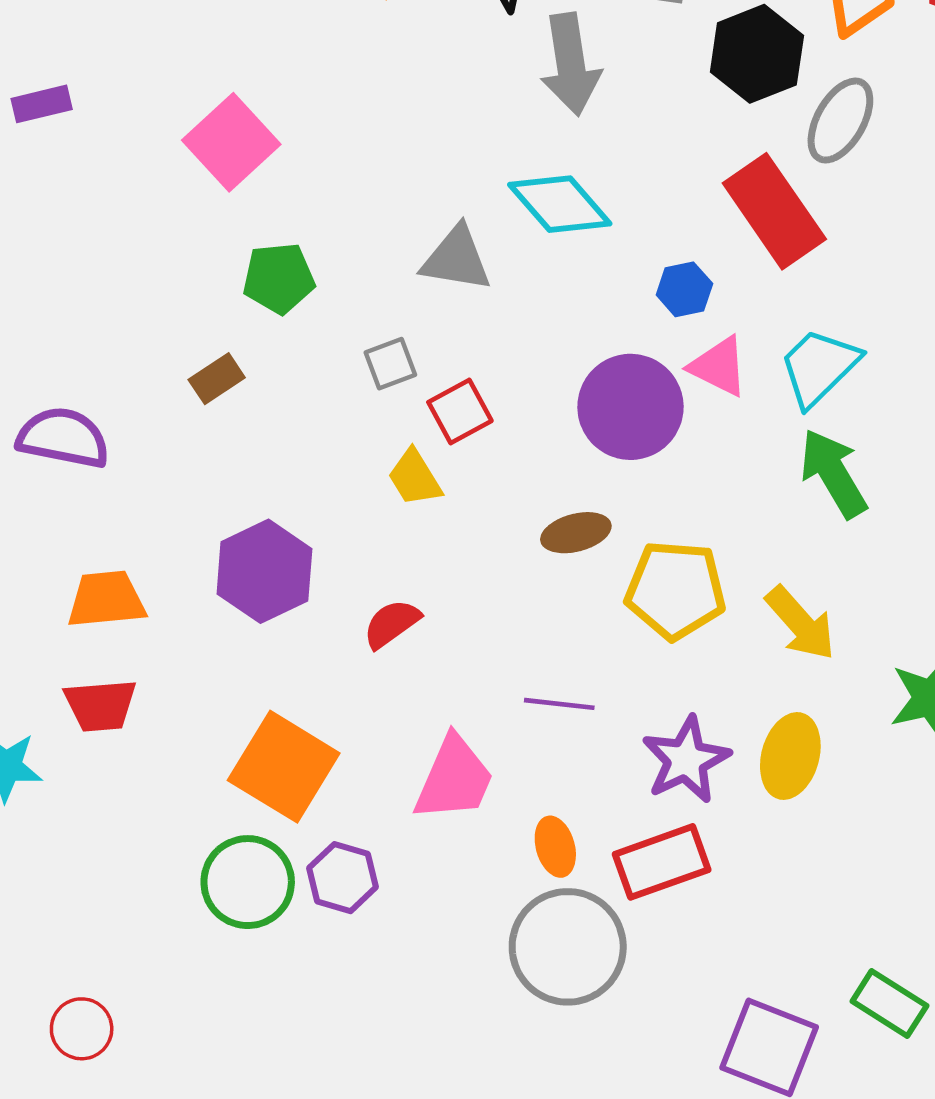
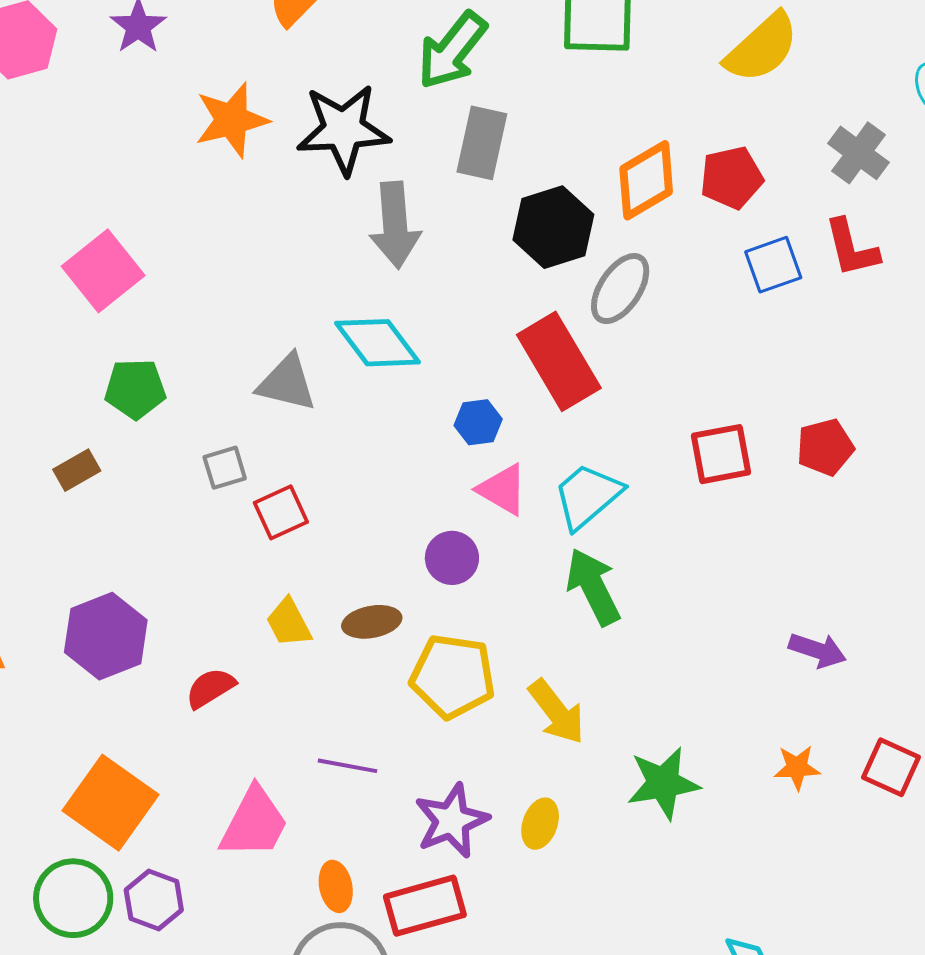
purple circle: (630, 407) -> (452, 558), moved, size x0.6
yellow trapezoid: (415, 478) -> (289, 623), moved
yellow ellipse: (790, 756) -> (540, 824), size x0.7

